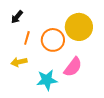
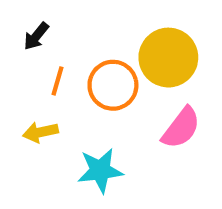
pink semicircle: (73, 67) -> (181, 128), moved

